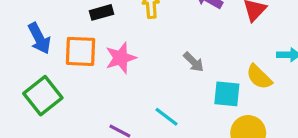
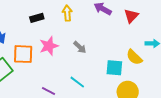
orange square: (81, 51) -> (23, 54), moved
gray arrow: (194, 62) -> (80, 47), moved

